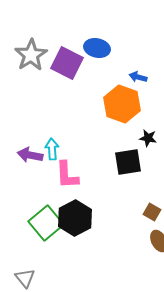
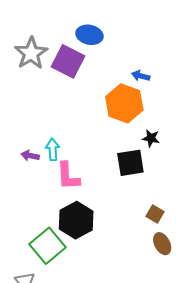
blue ellipse: (97, 48) -> (89, 35), moved
purple arrow: (30, 155) -> (30, 156), size x0.7
green square: (46, 223) -> (47, 246), moved

